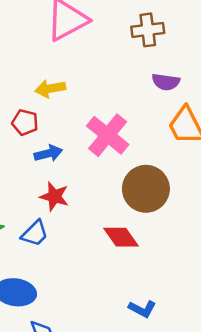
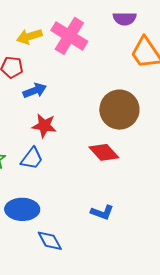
pink cross: (108, 135) -> (69, 36), moved
blue L-shape: (142, 309) -> (102, 212), moved

